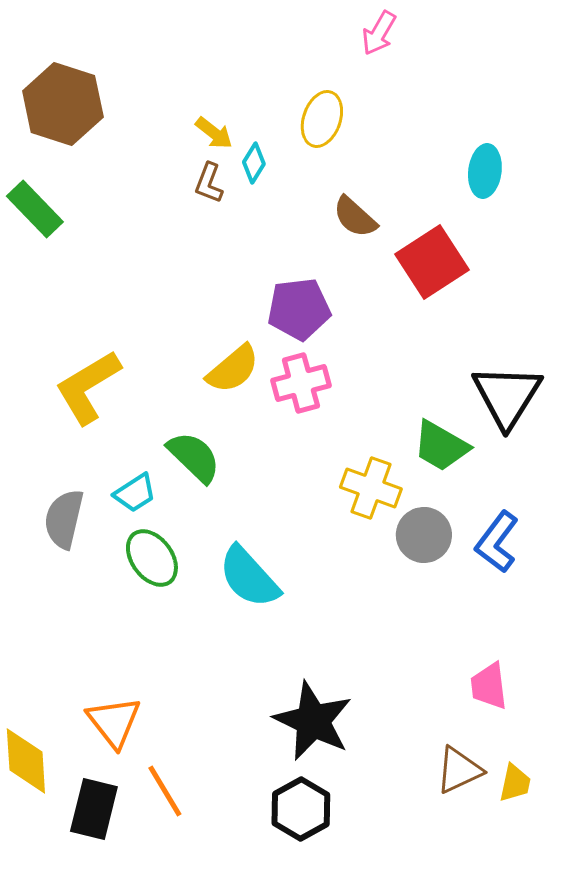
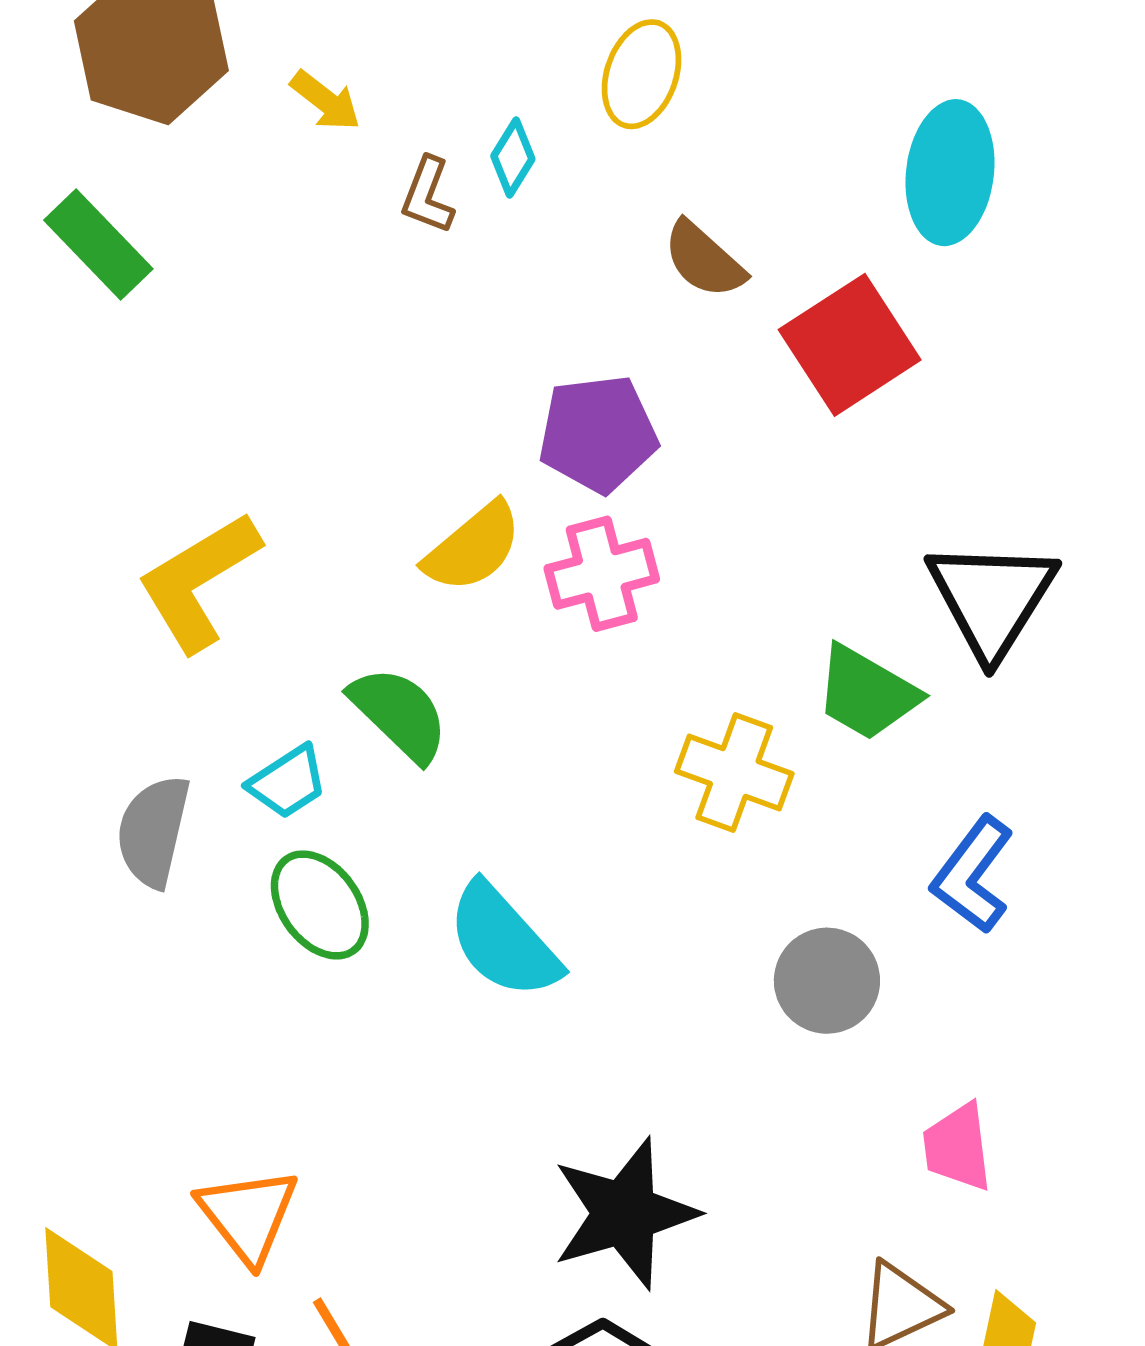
yellow arrow: (214, 133) -> (325, 101), moved
cyan ellipse: (485, 171) -> (950, 173), size x1.4
gray circle: (424, 535) -> (827, 981), moved
black star: (313, 721) -> (624, 1213), turned 30

